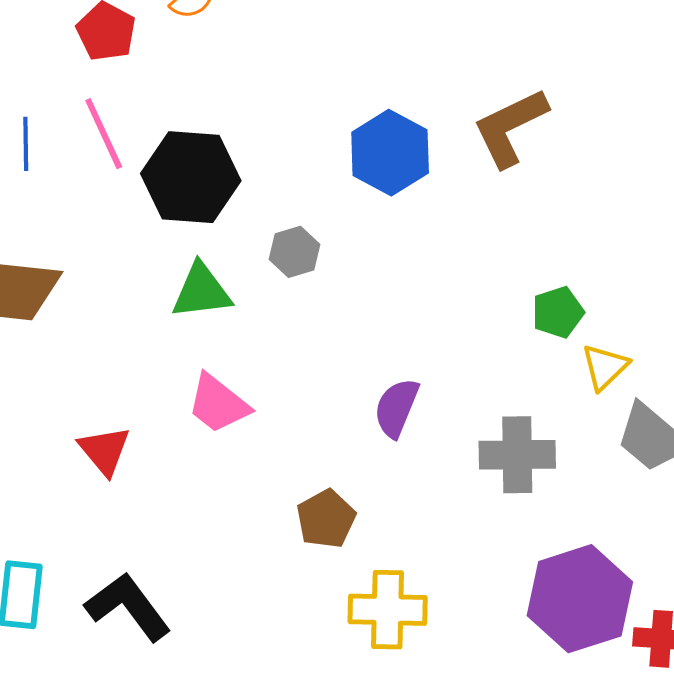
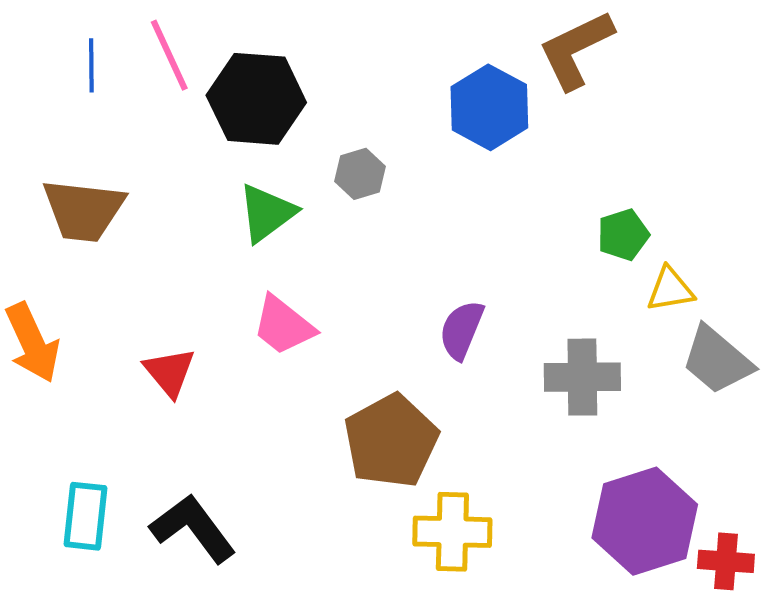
blue hexagon: (390, 153) -> (489, 107), moved
green triangle: (201, 291) -> (267, 213), turned -30
yellow triangle: (605, 367) -> (670, 289), turned 34
brown pentagon: (326, 519) -> (391, 441), size x1.6

